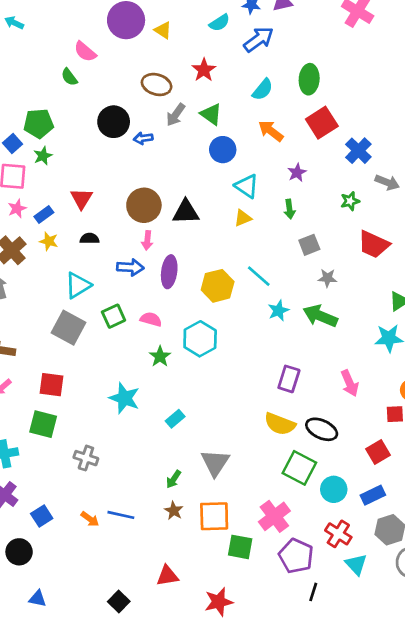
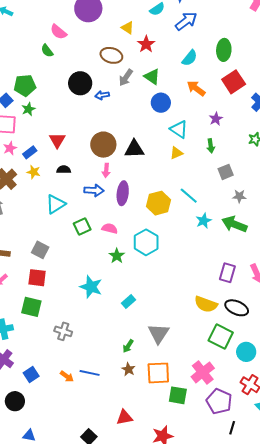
yellow triangle: (163, 30) -> (128, 28), moved
gray square: (69, 328) -> (40, 250), moved, size x0.7
purple rectangle: (289, 379) -> (227, 273), moved

